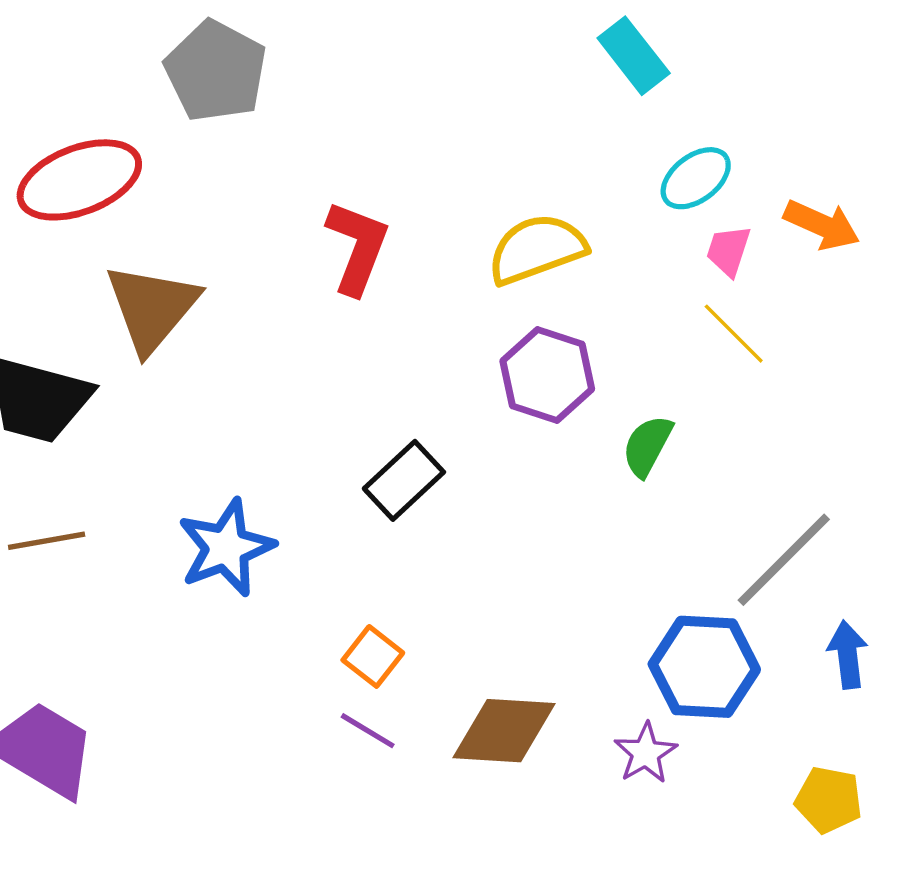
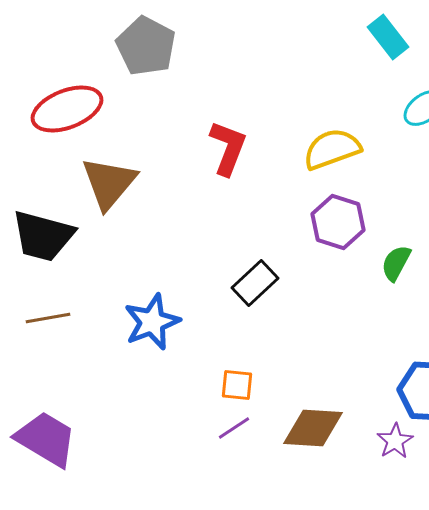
orange square: (373, 656) -> (237, 385), turned -32
purple line: (368, 731) -> (234, 428), turned -64

